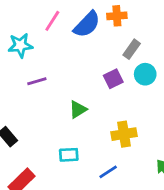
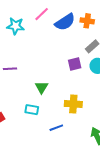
purple line: (37, 81) -> (10, 69), moved
green triangle: (78, 109) -> (42, 87), moved, turned -40

